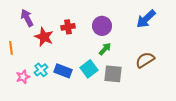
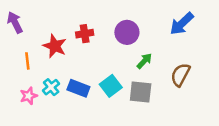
purple arrow: (27, 18) -> (15, 22), moved
orange line: (11, 48) -> (27, 61), moved
green arrow: (105, 49) -> (144, 61), moved
brown semicircle: (145, 60) -> (180, 75), turned -30

